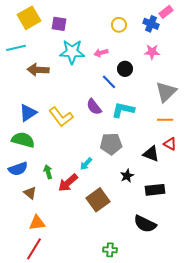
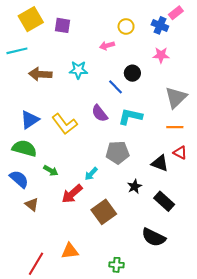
cyan star: (72, 52) -> (78, 70), moved, size x0.7
pink arrow: (101, 53) -> (107, 46), moved
blue semicircle: (18, 169) -> (19, 179), turned -120
green arrow: (48, 172) -> (51, 171), moved, turned 136
black rectangle: (155, 190) -> (164, 201), turned 48
orange triangle: (37, 223) -> (70, 251), moved

